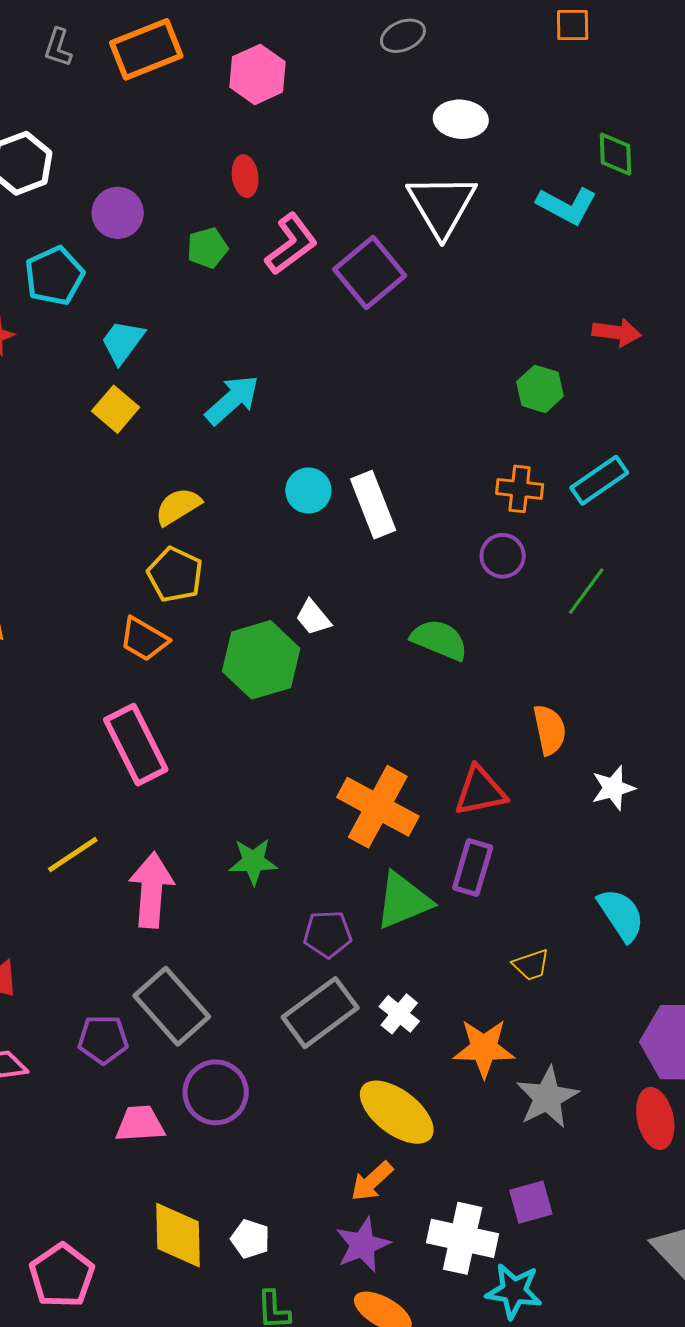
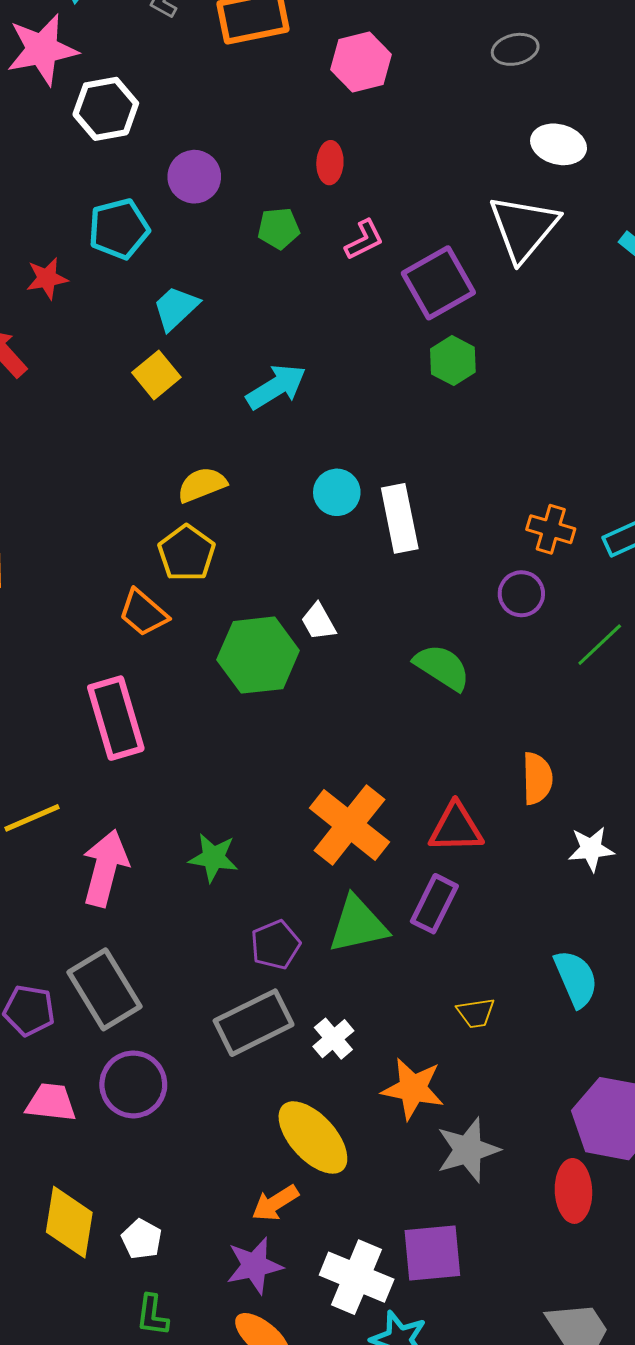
pink L-shape: (291, 244) -> (364, 240), size x0.7
green hexagon: (540, 389) -> (453, 361), moved
purple pentagon: (328, 934) -> (275, 945), turned -30
purple square: (531, 1202) -> (432, 1253), size x1.4

